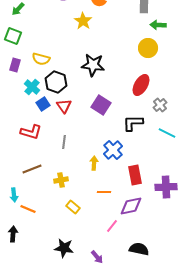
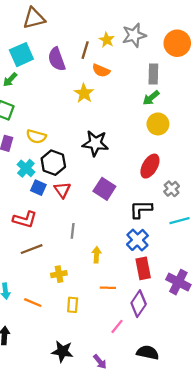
green arrow: (158, 25) -> (151, 98), moved, turned -42
blue square: (43, 104) -> (38, 188), turned -32
cyan line: (167, 133) -> (180, 221), turned -42
gray line: (64, 142) -> (73, 231), moved
blue cross: (113, 150) -> (137, 240), moved
brown line: (32, 169) -> (32, 249), moved
purple cross: (166, 187) -> (178, 282), turned 30
purple diamond: (131, 206) -> (139, 304), turned -45
yellow rectangle: (73, 207) -> (73, 305), turned 56
orange line: (28, 209) -> (33, 303), moved

